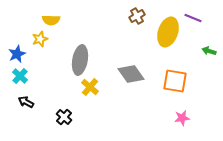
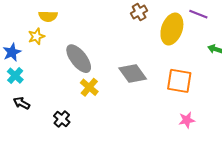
gray ellipse: (80, 60) -> (79, 59), turned -48

